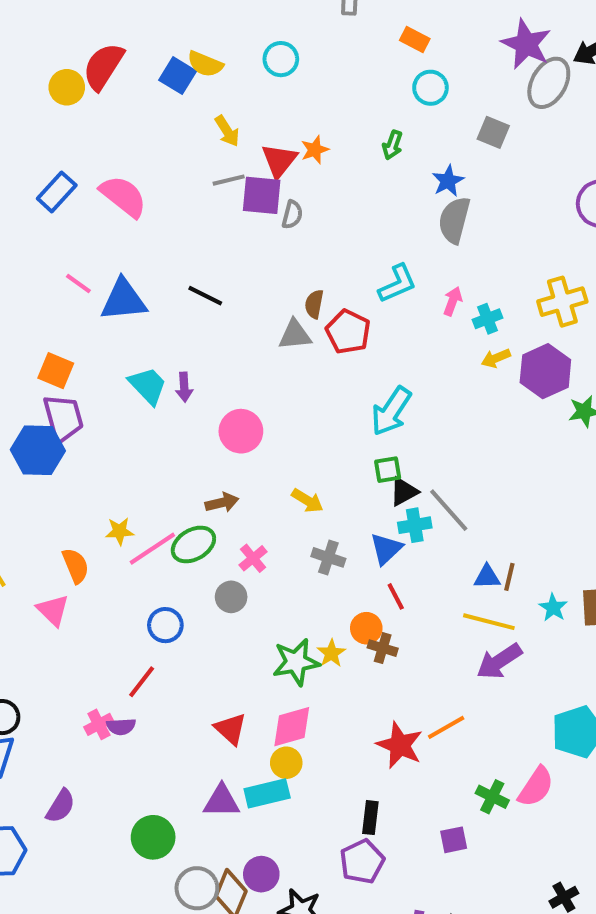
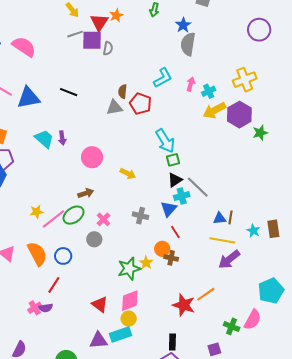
yellow arrow: (496, 358) -> (214, 110), size x1.6
cyan arrow: (391, 411) -> (165, 141), turned -60
green square: (388, 470) -> (173, 160), moved
yellow arrow: (307, 501) -> (128, 174), moved
orange semicircle: (76, 566) -> (37, 254), moved, size x1.4

